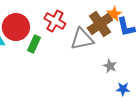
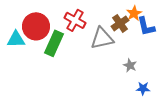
brown cross: (100, 24) -> (120, 23), size x0.7
green rectangle: (34, 44) -> (54, 43), size x1.4

